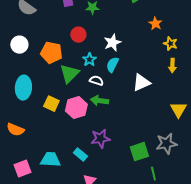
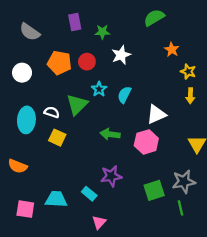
white star: (112, 43) -> (121, 55), moved
orange pentagon: (51, 53) -> (59, 63), moved
white semicircle: (96, 81) -> (52, 112), moved
pink hexagon: (76, 108) -> (146, 142), moved
pink square: (22, 169) -> (25, 209), turned 30
green line: (153, 174) -> (180, 208), moved

